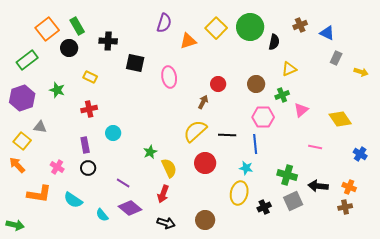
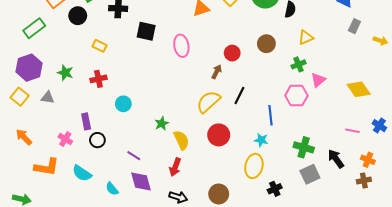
brown circle: (256, 84) -> (266, 44), moved
green star: (57, 90) -> (65, 73), moved
pink hexagon: (263, 117) -> (296, 96), moved
black line: (227, 135) -> (239, 96), moved, turned -66
yellow square: (22, 141) -> (20, 97), moved
purple rectangle: (85, 145) -> (86, 121), moved
pink line: (315, 147) -> (352, 131), moved
black arrow: (318, 186) -> (336, 159), turned 48
black cross: (264, 207) -> (275, 189), moved
purple diamond: (130, 208) -> (141, 182), turned 35

